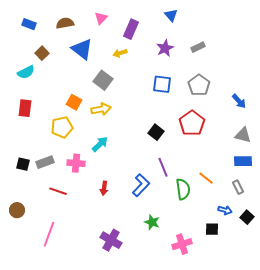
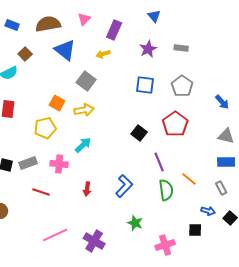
brown semicircle: (65, 23) -> (48, 24), size x1.4
gray rectangle: (198, 47) -> (181, 48), turned 32
purple line: (163, 167) -> (159, 162), moved
pink line: (49, 234) -> (55, 235), moved, turned 45

